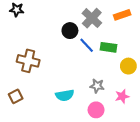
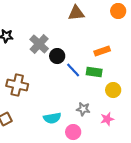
orange rectangle: (122, 15) -> (102, 51), moved
gray cross: (92, 18) -> (39, 44), moved
pink circle: (96, 110) -> (73, 132), moved

